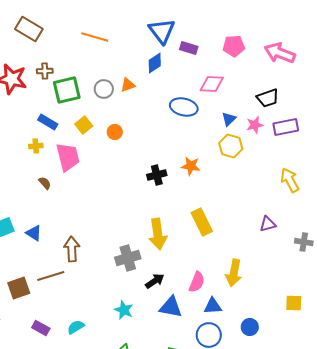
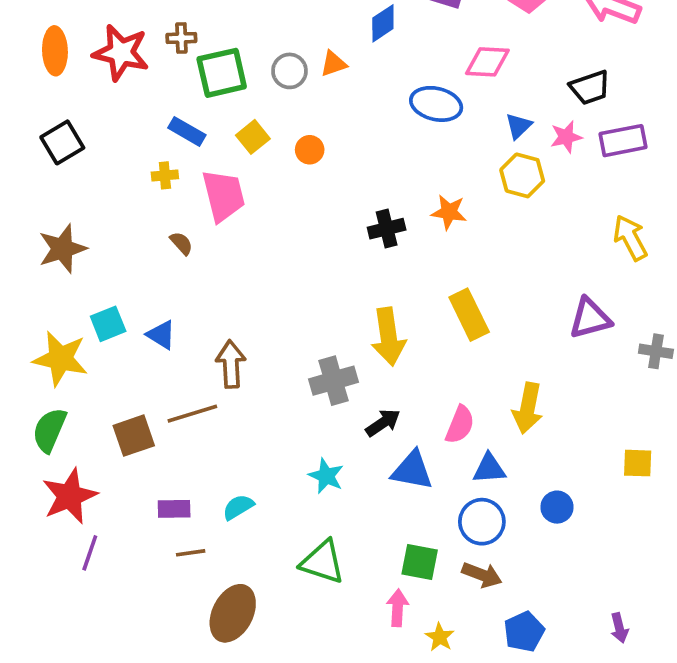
purple triangle: (268, 224) -> (590, 318), size x1.4
purple rectangle: (41, 328) -> (174, 509), turned -30

